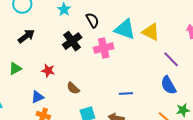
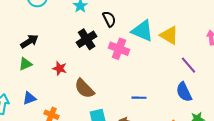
black arrow: (26, 36) -> (29, 41), moved
pink cross: (104, 48) -> (119, 49), turned 30
brown semicircle: (73, 88) -> (84, 88), size x1.5
blue triangle: (37, 97) -> (29, 98), moved

